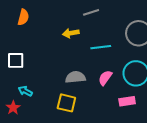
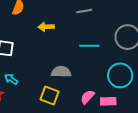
yellow arrow: (71, 33) -> (46, 27), moved
pink semicircle: (105, 78) -> (88, 97), moved

